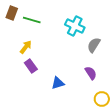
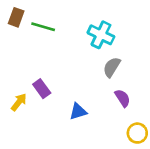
gray semicircle: (94, 45) -> (112, 67), moved
yellow arrow: (26, 47) -> (19, 102), moved

